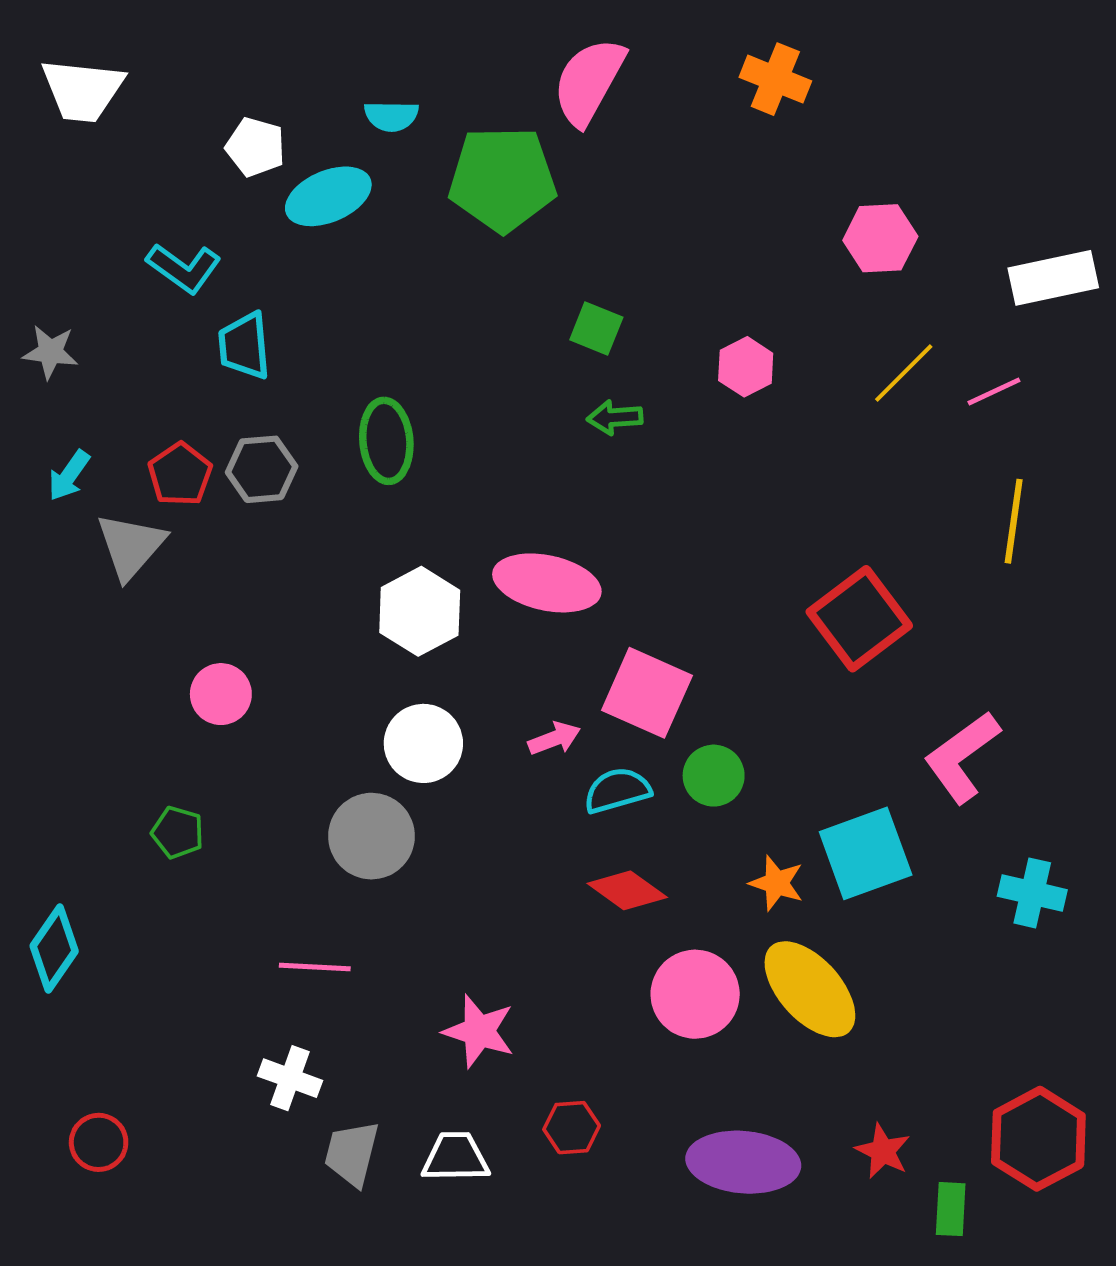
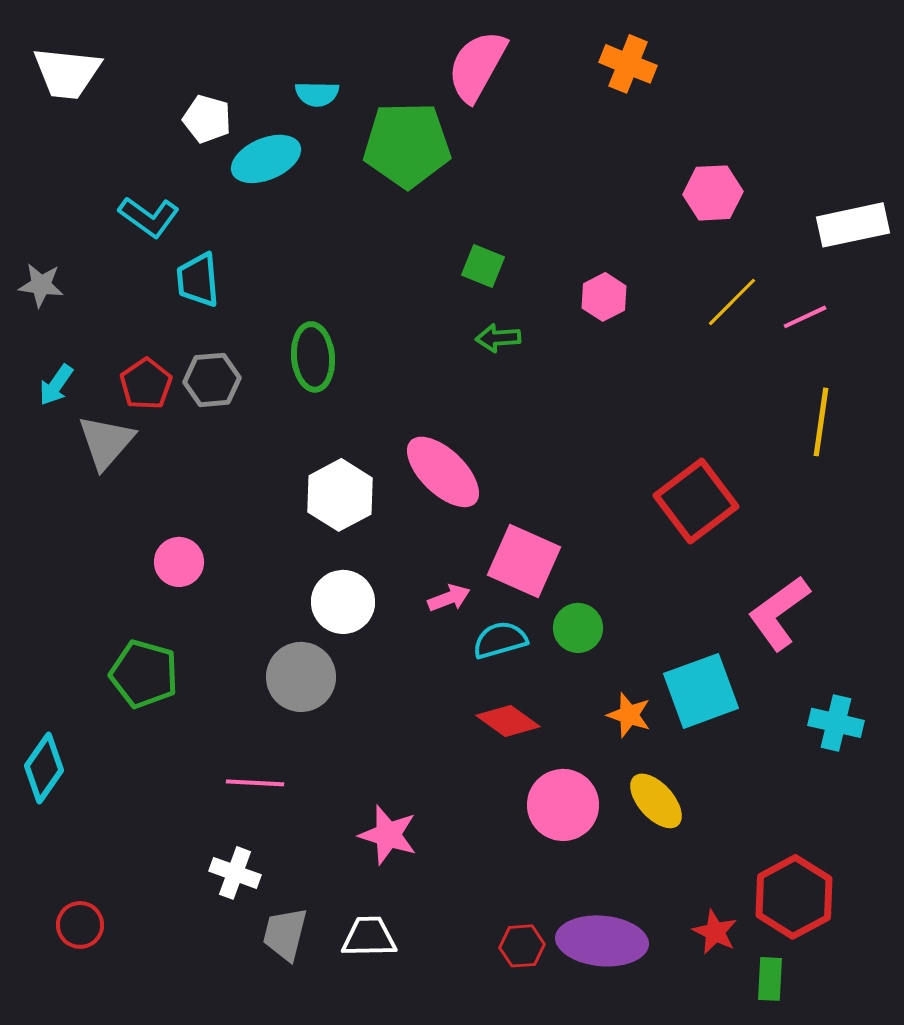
pink ellipse: (547, 583) -> (443, 472), turned 32
green pentagon: (178, 832) -> (144, 674), size x1.6
yellow ellipse: (810, 989) -> (656, 801), size x0.7
red hexagon: (572, 1128) -> (522, 946), moved
red hexagon: (1038, 1139) -> (794, 897), moved

